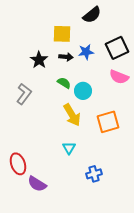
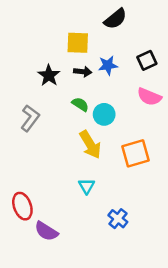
black square: (117, 48) -> (147, 60), size x0.7
blue cross: (94, 174) -> (118, 219), turned -35

